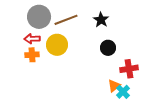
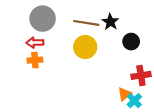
brown line: (66, 20) -> (86, 23), moved, turned 30
yellow circle: (57, 45) -> (85, 47), moved
black circle: (108, 48) -> (131, 42), moved

